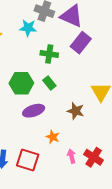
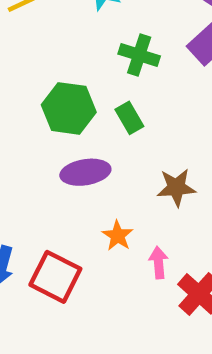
brown star: (76, 111) -> (176, 187), turned -30
pink arrow: (72, 156) -> (159, 263), moved

